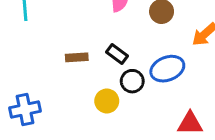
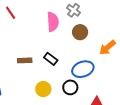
black circle: (132, 81) -> (70, 87), moved

